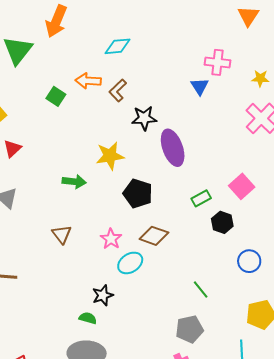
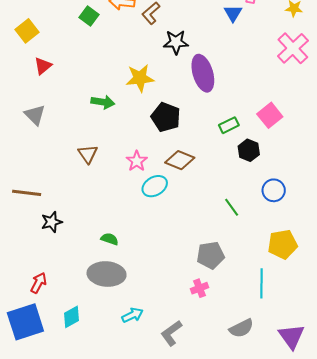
green line: (201, 290) -> (232, 207), moved
black star: (103, 295) -> (52, 222), moved

